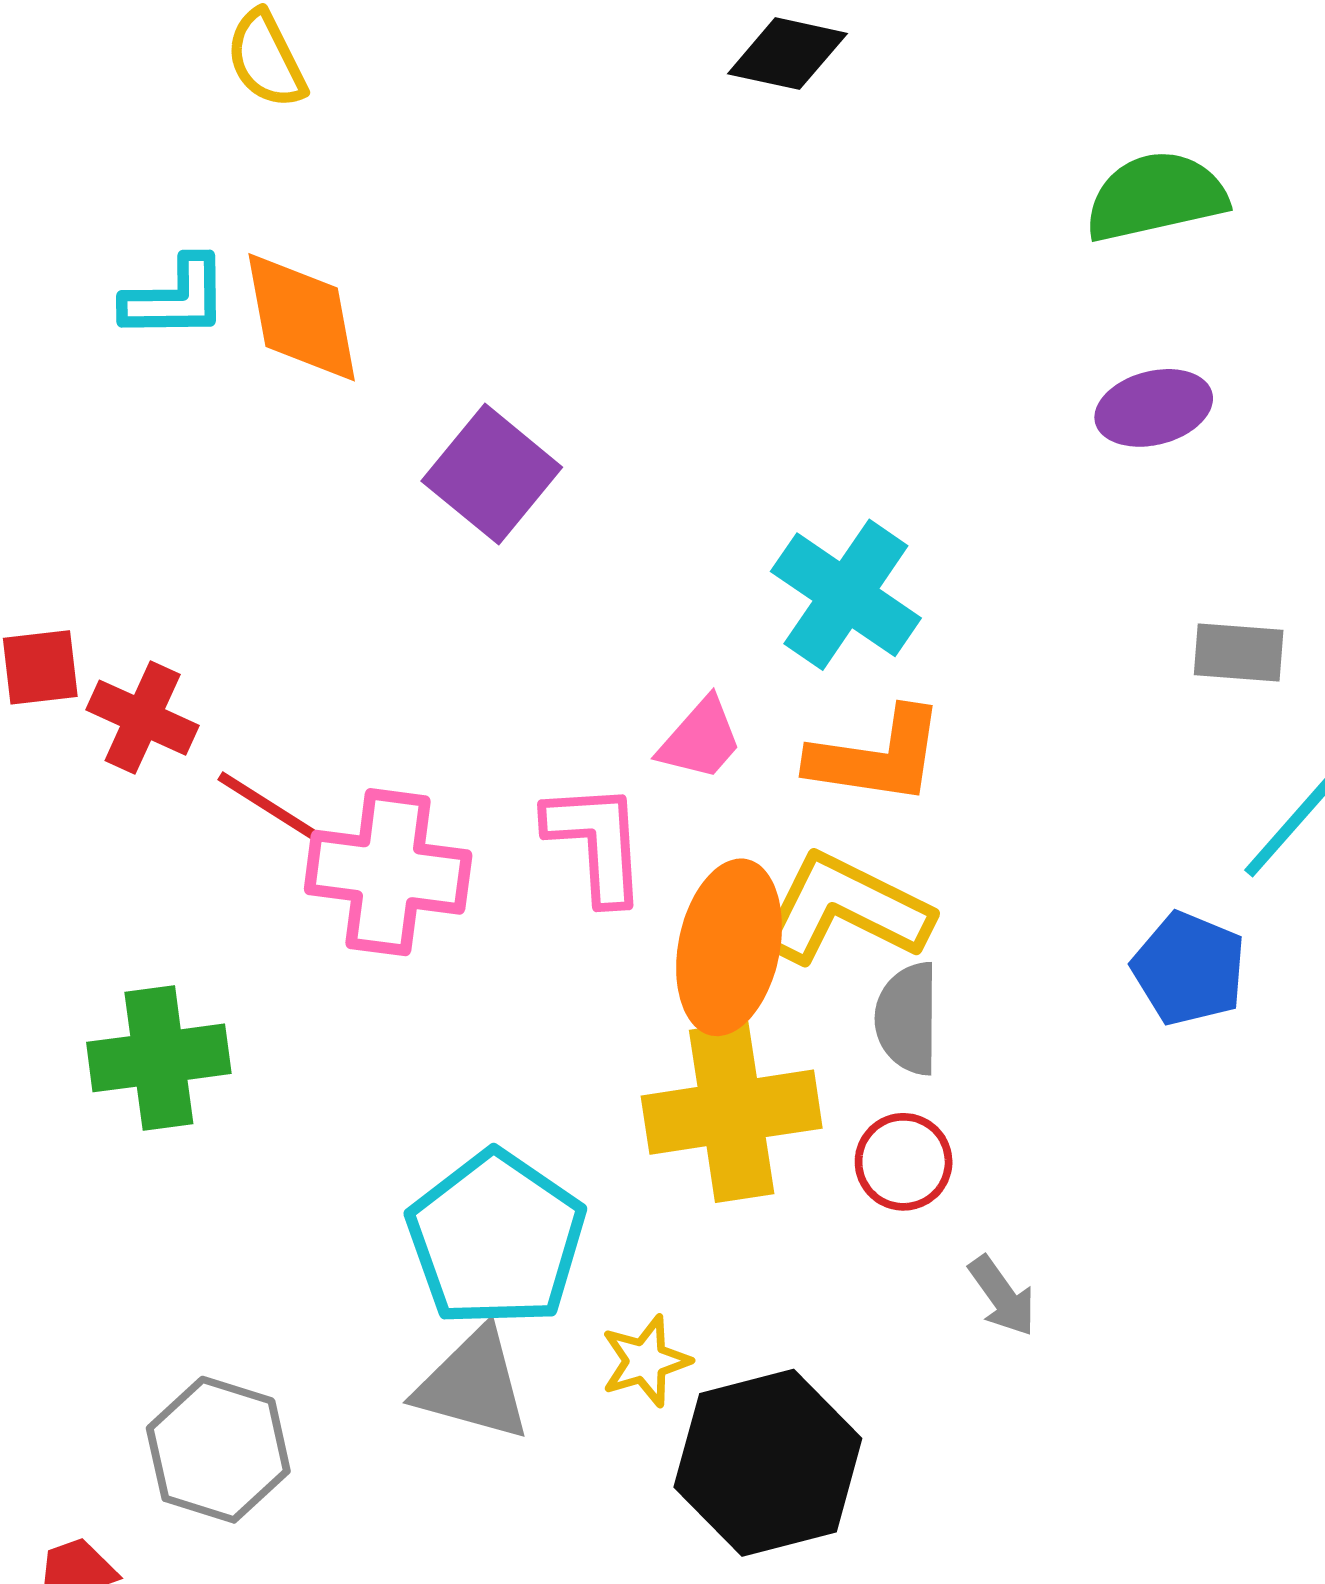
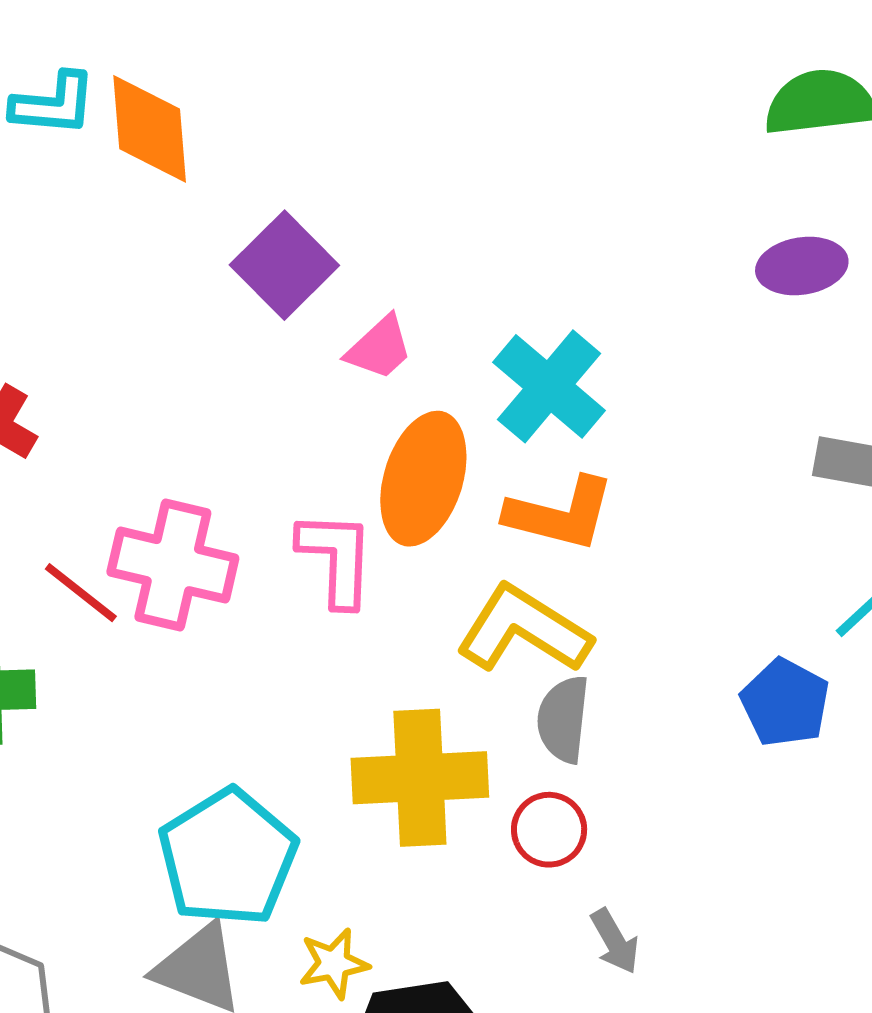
pink trapezoid: (700, 739) -> (379, 348), moved
red line: (267, 805) -> (81, 593), moved
orange ellipse: (729, 947) -> (423, 479), moved

